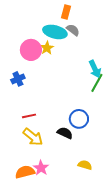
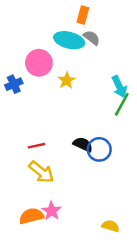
yellow star: (47, 48) -> (67, 80), moved
blue cross: (18, 79) -> (14, 84), moved
black semicircle: (65, 133) -> (83, 144), moved
yellow semicircle: (85, 165) -> (111, 226), moved

